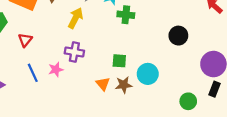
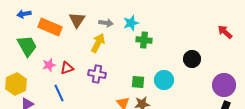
red triangle: (25, 40) -> (67, 68), moved, turned 32
pink star: (56, 70) -> (49, 65), moved
cyan circle: (148, 74) -> (164, 80), moved

